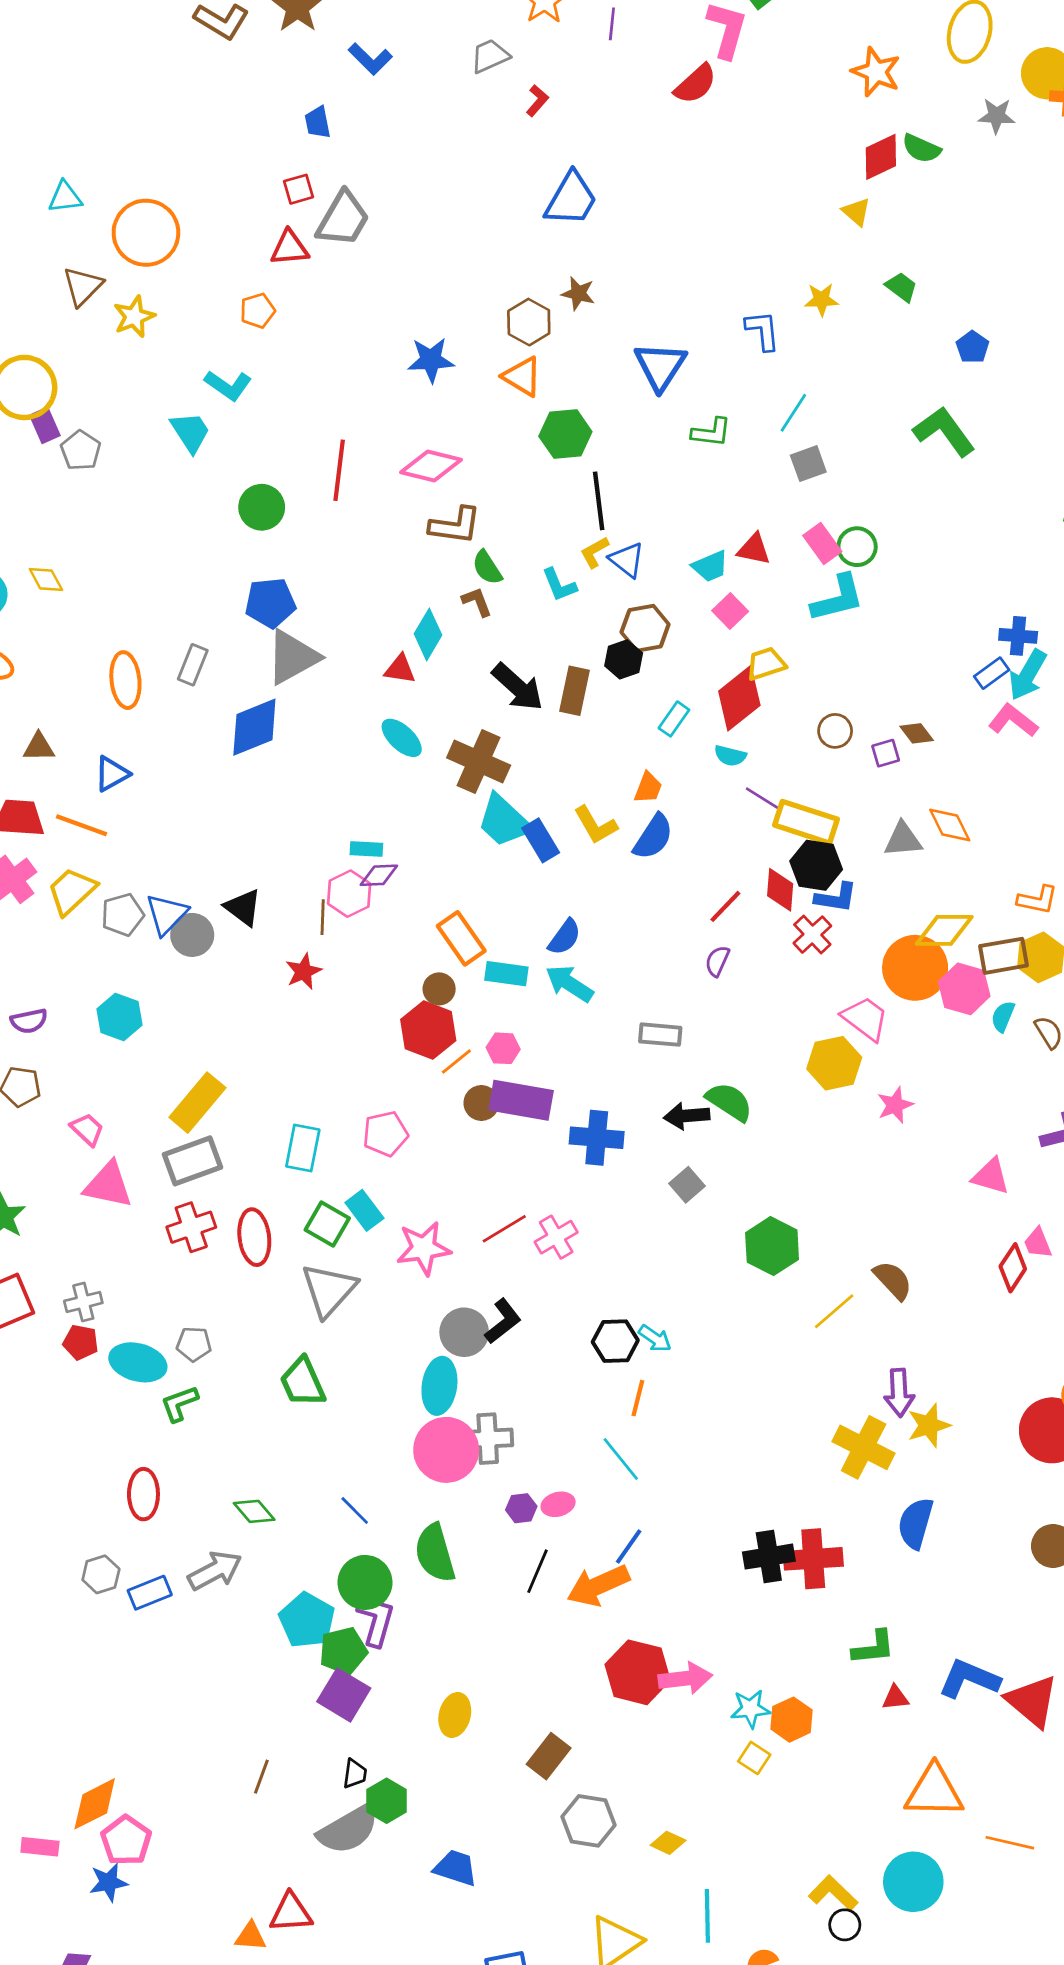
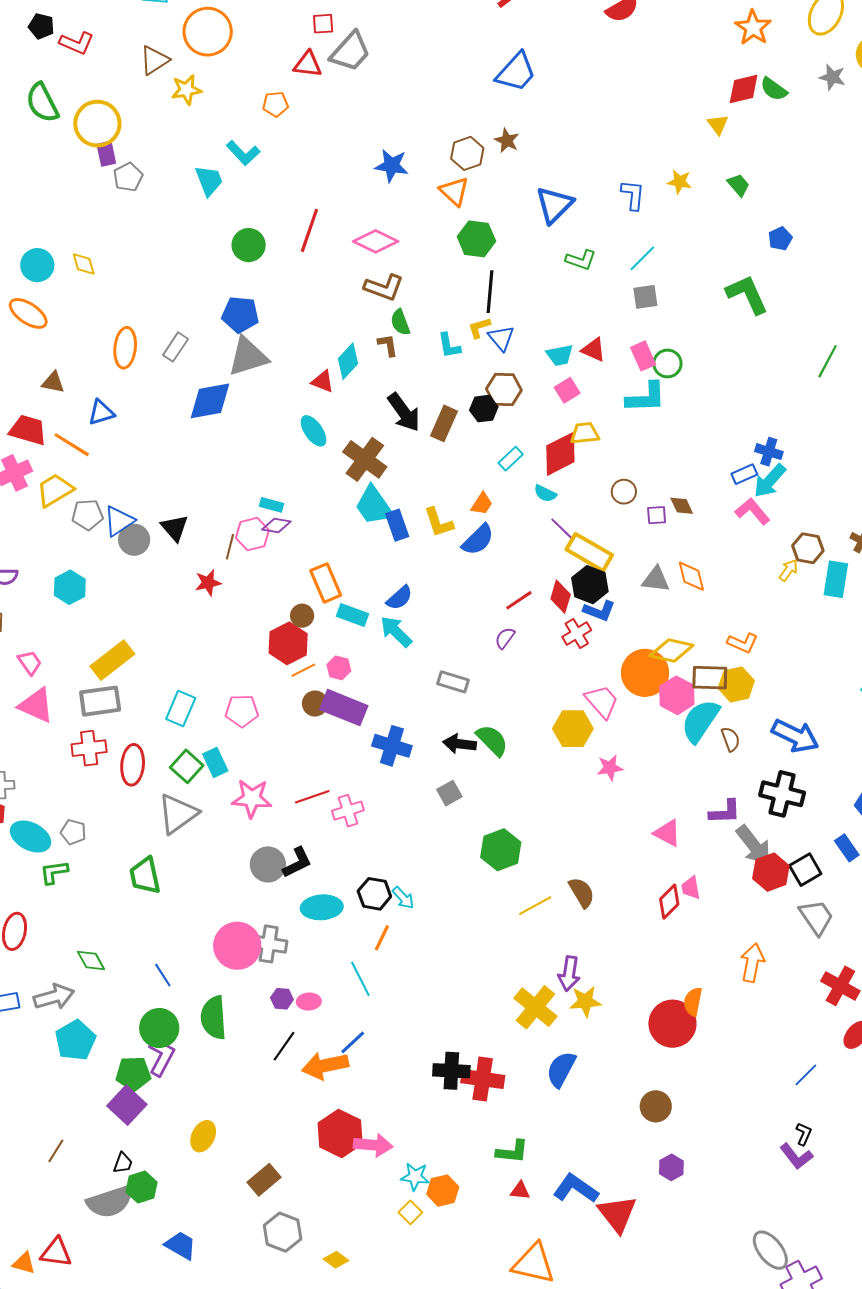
cyan semicircle: (1003, 1016) -> (700, 721), size x2.0
cyan ellipse: (439, 1386) -> (322, 907), moved, turned 66
cyan pentagon: (307, 1620) -> (75, 1040), moved

